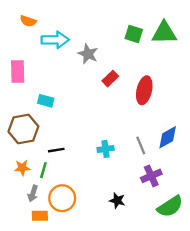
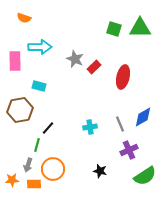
cyan arrow: (55, 40) -> (40, 47), moved
gray star: (88, 54) -> (75, 59), moved
black line: (56, 150) -> (48, 128), turned -40
orange star: (22, 168) -> (12, 180), moved

